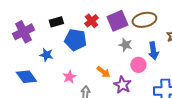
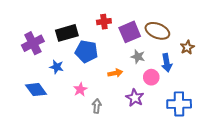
brown ellipse: (144, 20) -> (157, 31), turned 35
red cross: (91, 21) -> (104, 22), moved, turned 32
black rectangle: (56, 22) -> (67, 33), size x1.5
orange arrow: (103, 72) -> (115, 73), moved, turned -48

